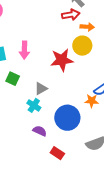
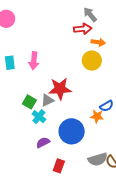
red star: (62, 60) -> (60, 89), moved
green square: (13, 79) -> (29, 102), moved
purple semicircle: (40, 131) -> (43, 142), turned -56
red rectangle: (57, 153) -> (59, 166), turned 72

